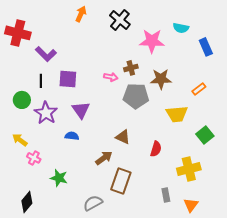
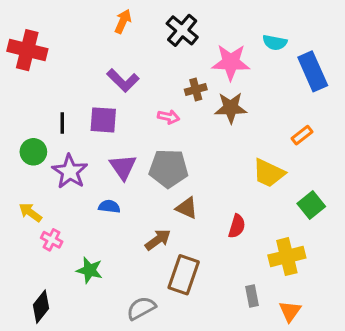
blue rectangle: (206, 47) -> (313, 71), size x1.4
purple L-shape: (46, 54) -> (123, 80), moved
brown cross: (131, 68) -> (196, 90), moved
brown star: (161, 79) -> (231, 108), moved
gray pentagon: (136, 96) -> (168, 168), moved
yellow trapezoid: (177, 114) -> (269, 173), turned 30

